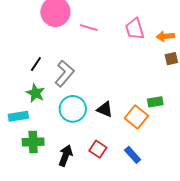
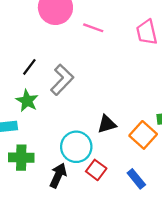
cyan circle: (73, 109) -> (76, 147), moved
black triangle: (105, 109) -> (107, 124), turned -42

